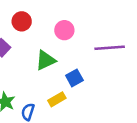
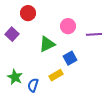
pink circle: (64, 30) -> (68, 26), moved

